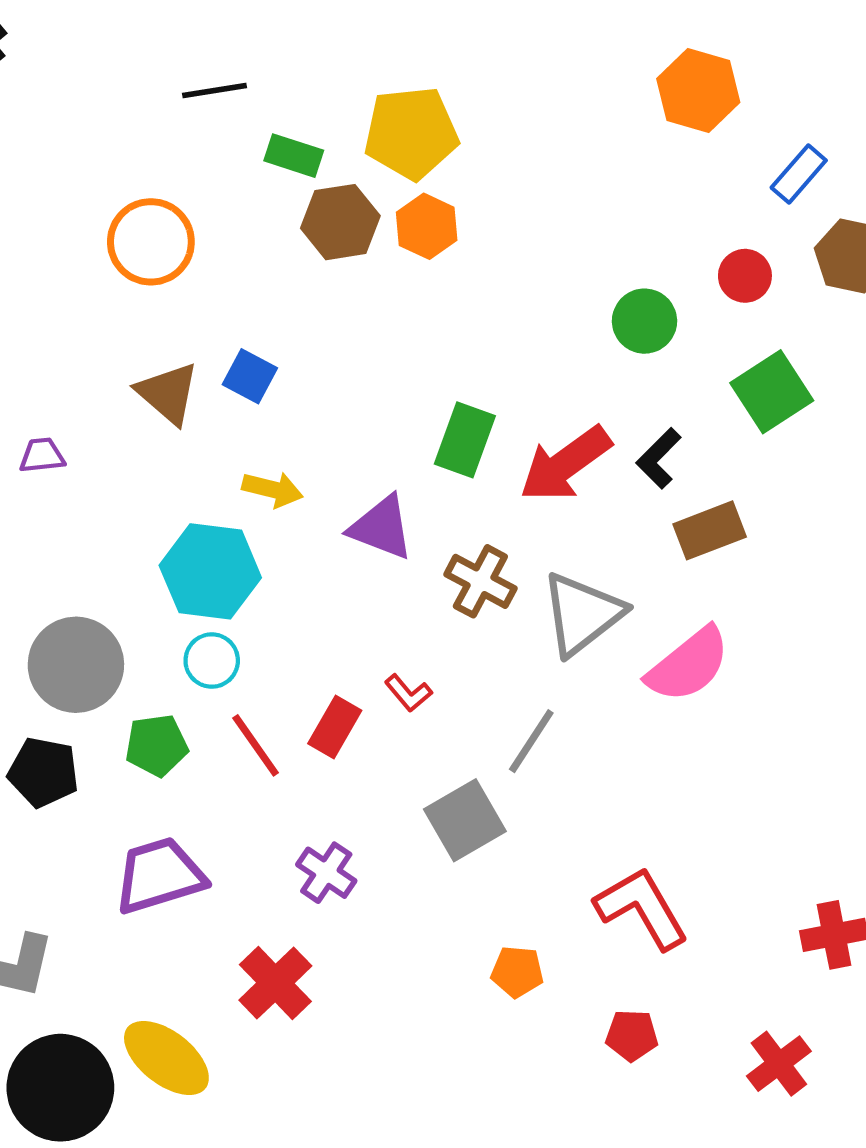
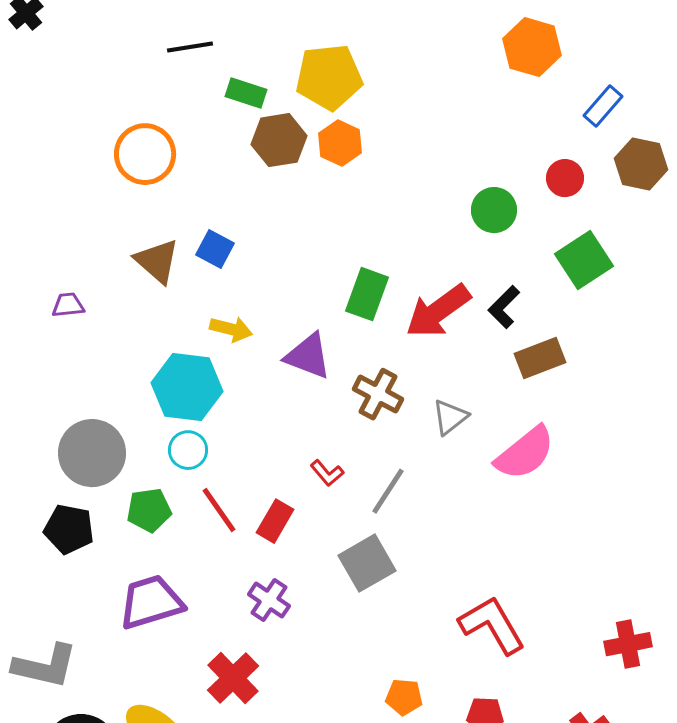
gray triangle: (582, 614) -> (450, 417), size x0.6
red rectangle: (335, 727) -> (275, 521), moved
gray line: (531, 741) -> (388, 491), moved
orange pentagon: (517, 972) -> (404, 697), moved

